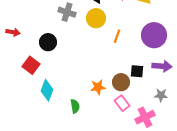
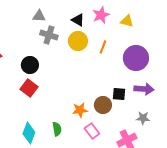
orange line: (117, 36) -> (103, 47), moved
red square: (31, 65) -> (29, 88), moved
cyan diamond: (47, 90) -> (29, 133), moved
pink rectangle: (122, 103) -> (92, 131), moved

